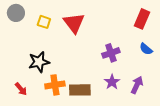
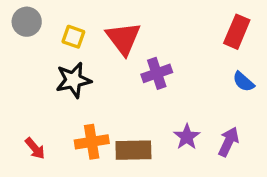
purple cross: (111, 53) -> (157, 73), moved
black star: (39, 62) -> (73, 80), moved

